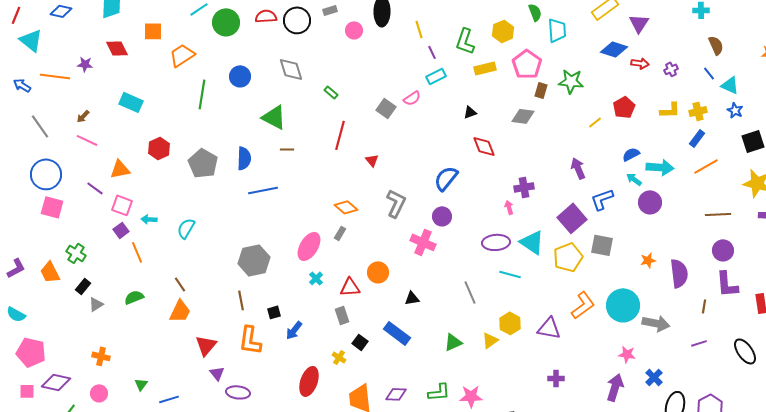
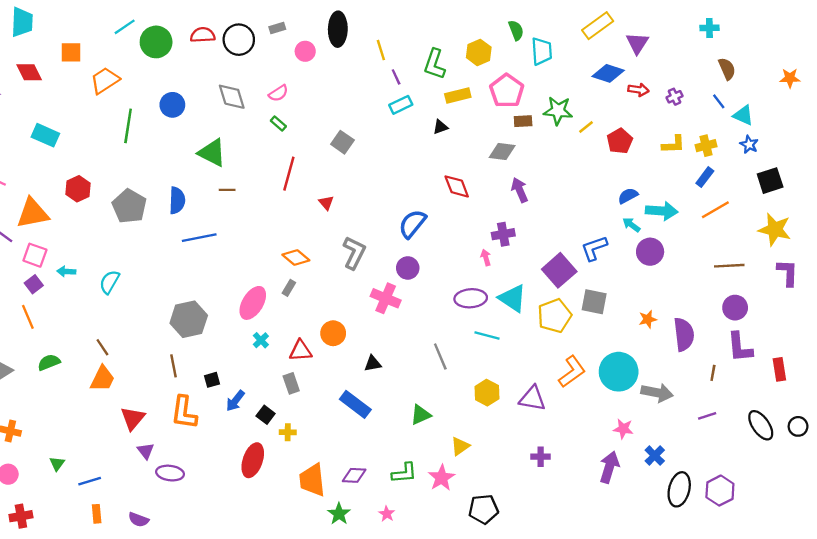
brown rectangle: (541, 90) -> (523, 121), turned 70
pink semicircle: (412, 98) -> (278, 93), moved
black triangle: (470, 112) -> (440, 127), moved
yellow line: (595, 122) -> (586, 127), moved
purple arrow: (578, 168) -> (520, 190), moved
orange triangle: (120, 169) -> (33, 213), size x1.4
orange line: (137, 252) -> (28, 317), moved
yellow triangle: (490, 340) -> (460, 446), moved
black square: (360, 342) -> (266, 415), moved
yellow cross: (339, 357) -> (288, 432), turned -32
pink star: (471, 396) -> (442, 478), turned -30

